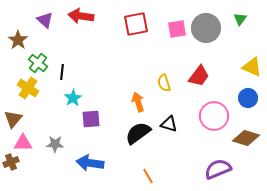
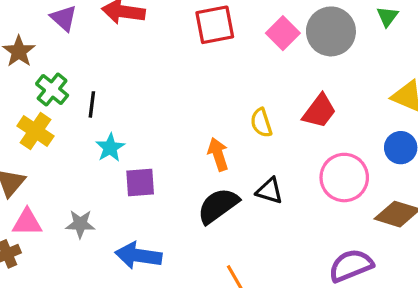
pink square: (177, 29) -> (283, 33), turned -36

